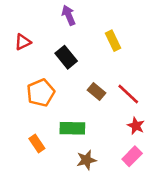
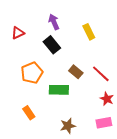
purple arrow: (69, 15) -> (54, 22), moved
green rectangle: (72, 128) -> (59, 90), moved
pink rectangle: (132, 156) -> (104, 123), turned 35

